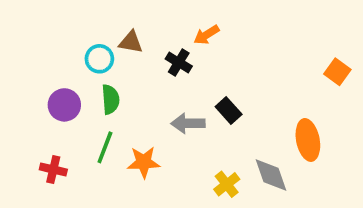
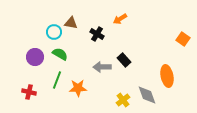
orange arrow: (206, 35) -> (120, 19), moved
green semicircle: (110, 99) -> (60, 54), turned -56

